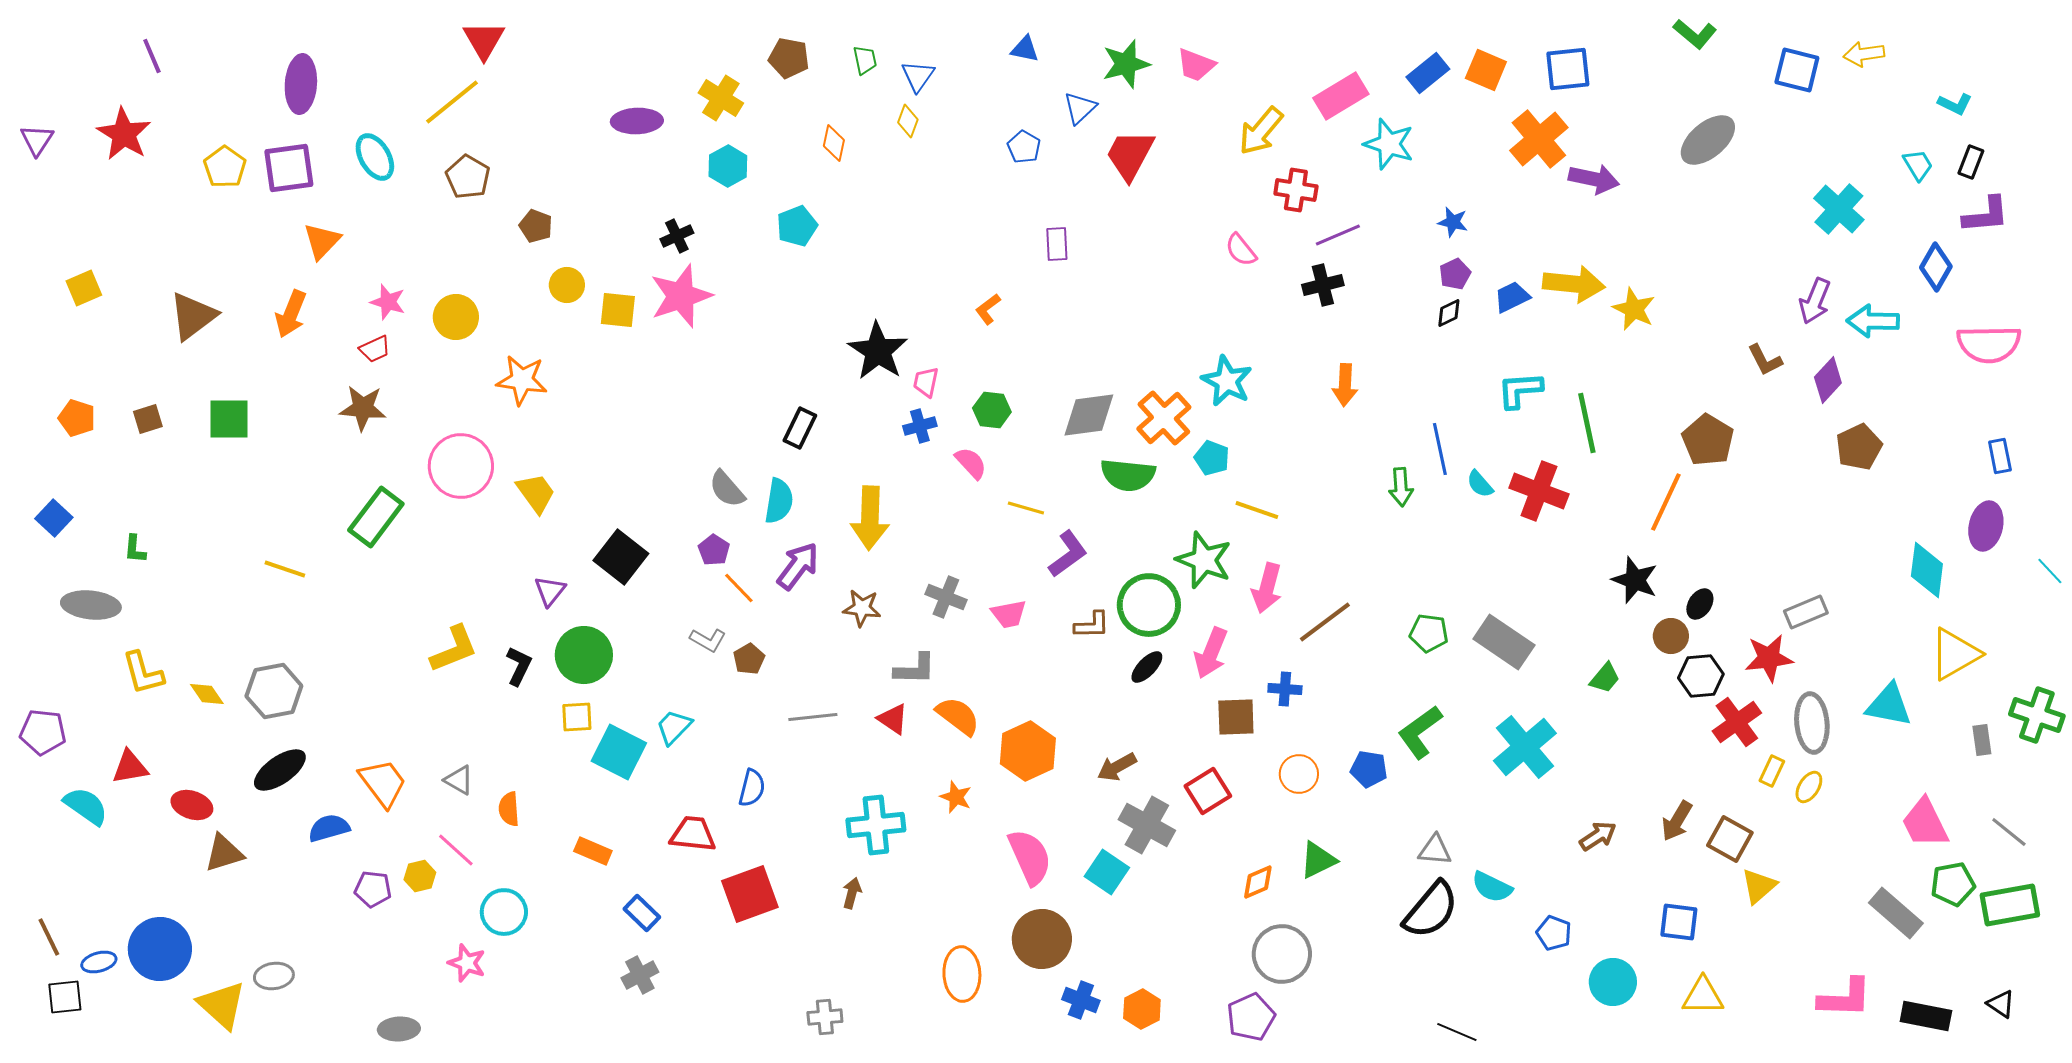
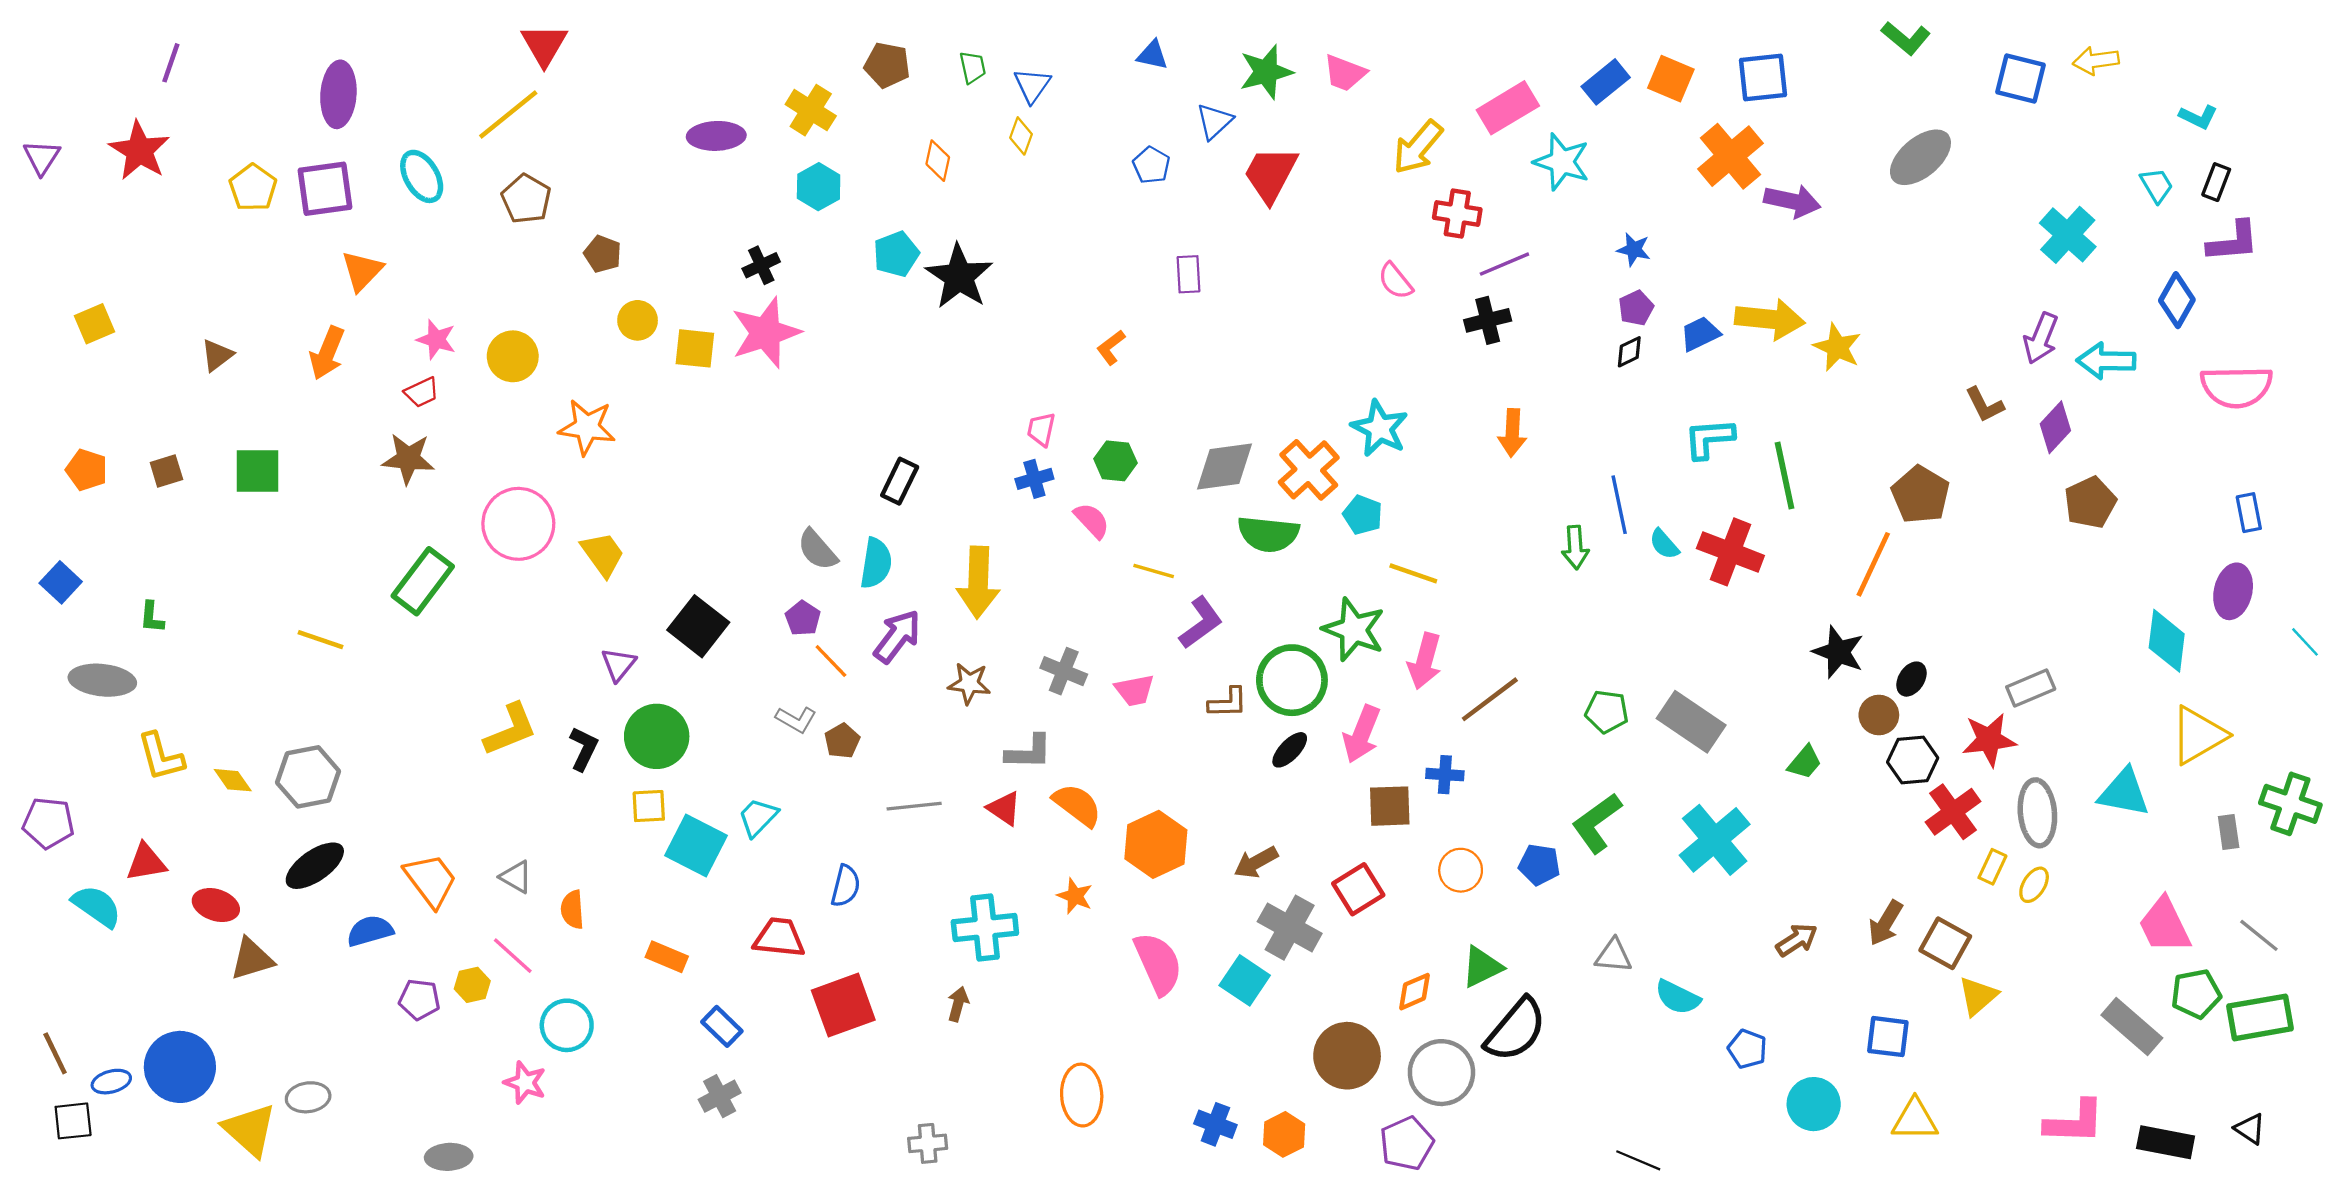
purple line: (152, 56) -> (171, 63), turned 42
brown triangle: (193, 316) -> (217, 355), size x0.6
black star: (878, 351) -> (959, 276), moved
black semicircle: (1431, 910) -> (1516, 1030), moved
brown circle: (1042, 939) -> (1347, 1056), moved

